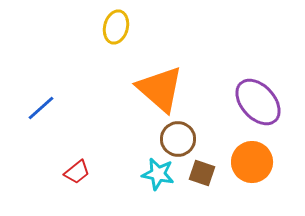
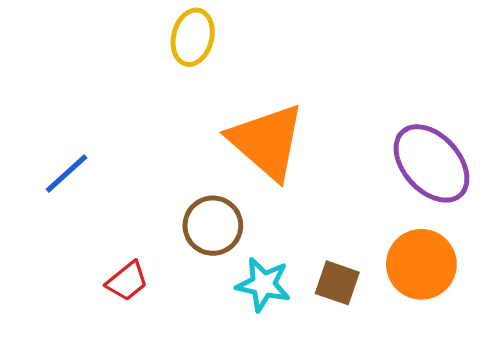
brown circle: (178, 139) -> (213, 226), moved

